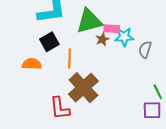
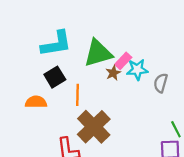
pink rectangle: (112, 29) -> (123, 61), turned -49

